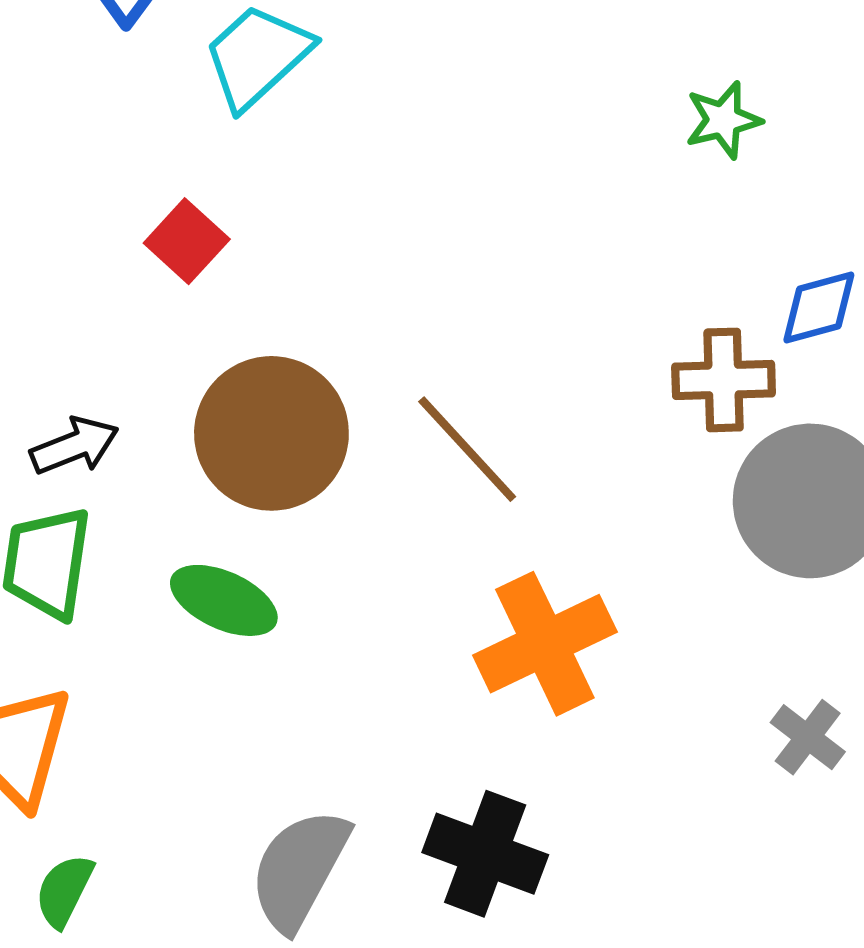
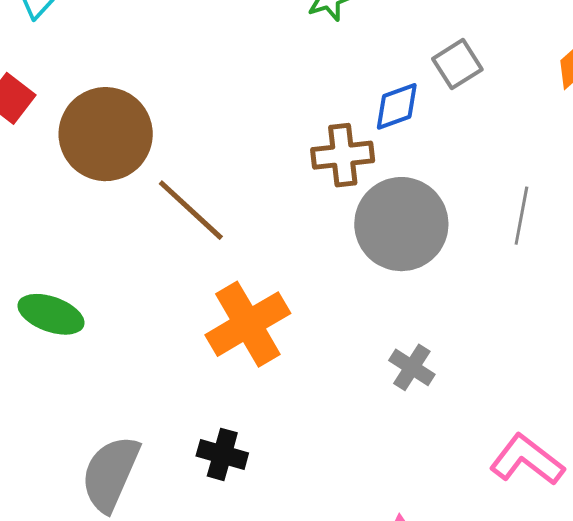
brown circle: (271, 433) -> (106, 134), moved
black cross: (485, 854) -> (222, 454), size x0.7

